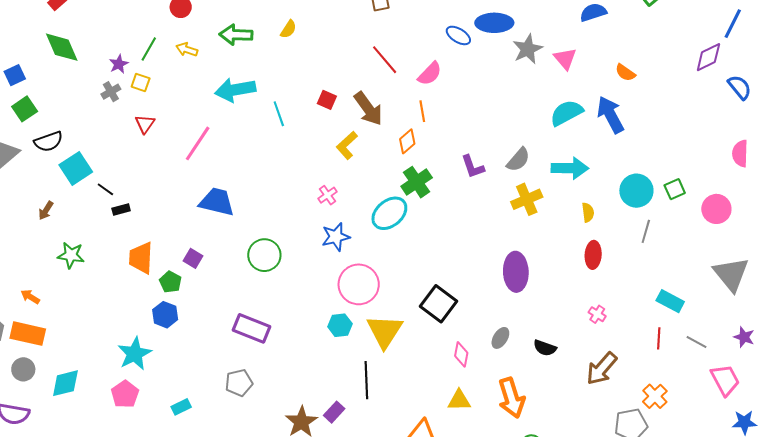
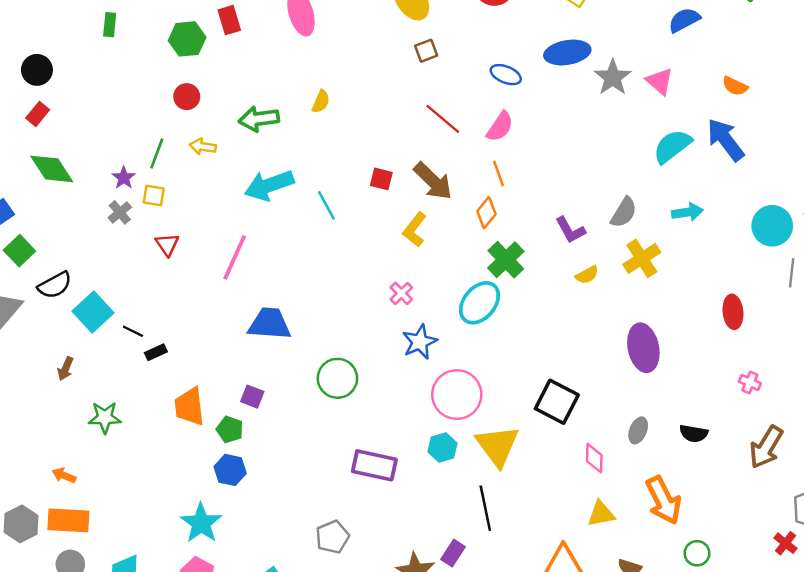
blue ellipse: (458, 35) -> (506, 75), moved
cyan arrow: (570, 168) -> (687, 212), size x0.7
yellow semicircle: (588, 212) -> (587, 275), moved, turned 78
purple rectangle: (252, 328) -> (374, 465), moved

